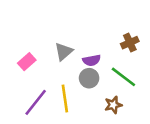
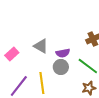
gray triangle: (64, 51) -> (41, 46), turned -49
brown star: (113, 105) -> (89, 88), moved

